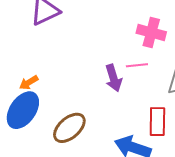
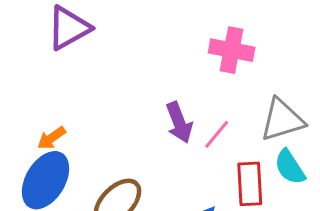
pink line: (137, 65) -> (217, 134), moved, turned -40

